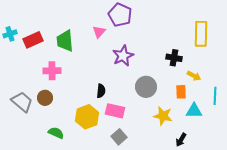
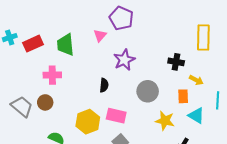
black semicircle: (101, 91) -> (104, 85), moved
cyan triangle: (194, 111) -> (196, 116), turned 30

